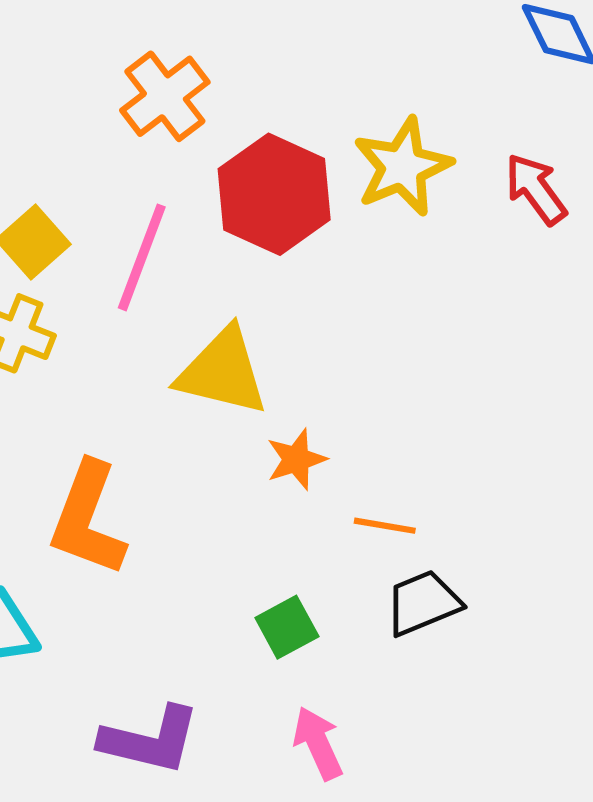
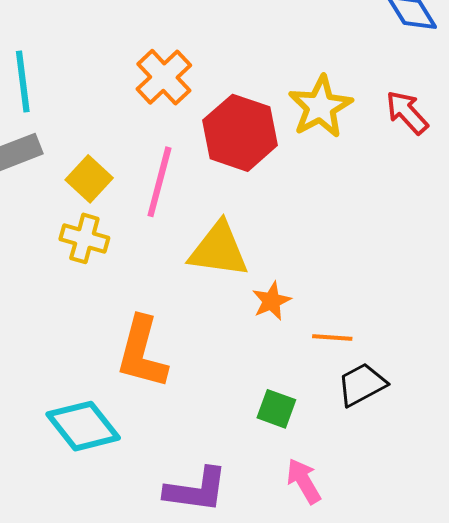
green square: (287, 627) -> (276, 409), turned -36

